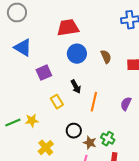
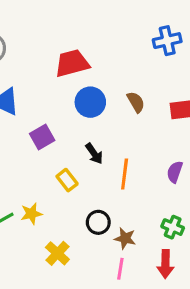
green cross: (108, 139) -> (173, 227), moved

